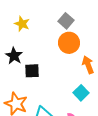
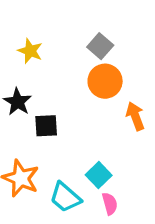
cyan square: (81, 93) -> (99, 175), moved

